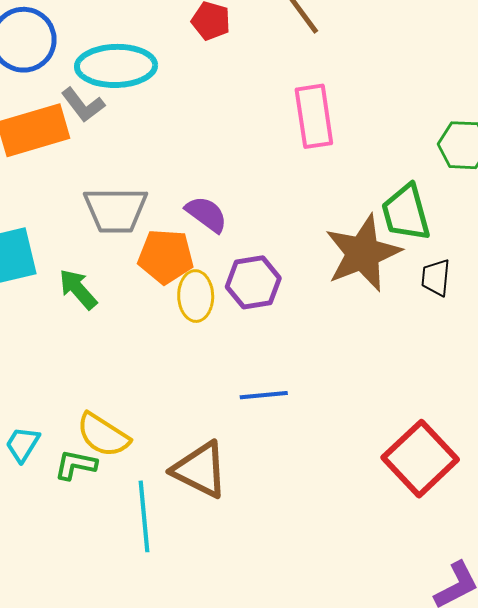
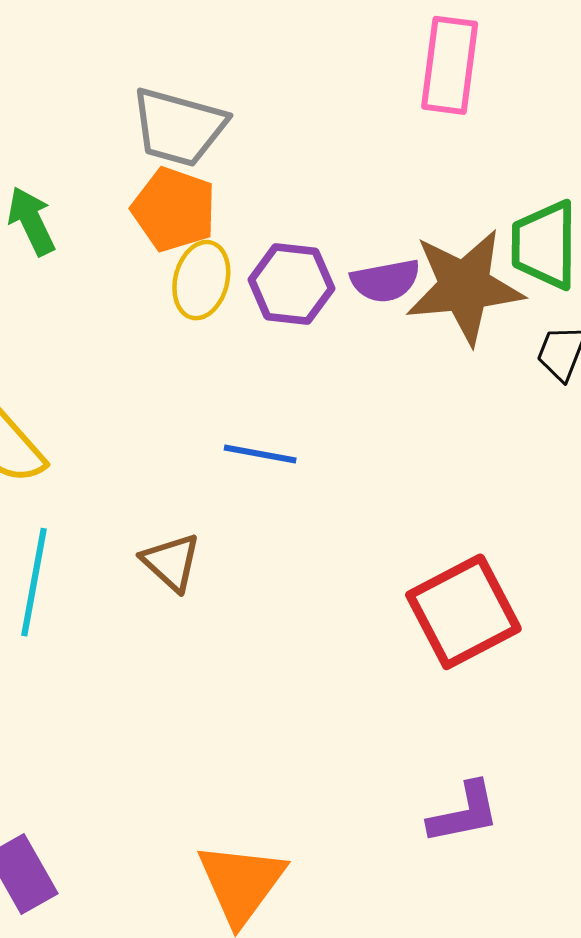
gray trapezoid: (116, 210) -> (179, 127), moved
purple semicircle: (206, 214) -> (385, 281), moved, turned 117
brown triangle: (200, 470) -> (171, 562), moved, size x0.7

